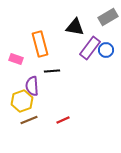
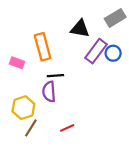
purple semicircle: (32, 86) -> (49, 92), moved
brown line: (29, 120) -> (31, 128), turned -36

